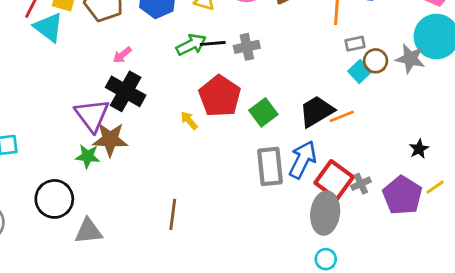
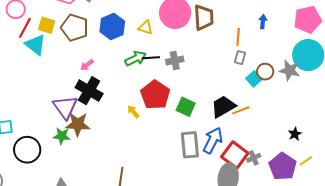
gray rectangle: (355, 44) -> (240, 58), moved, turned -64
green square: (263, 112) -> (186, 107), turned -30
black circle: (54, 199) -> (27, 150), moved

